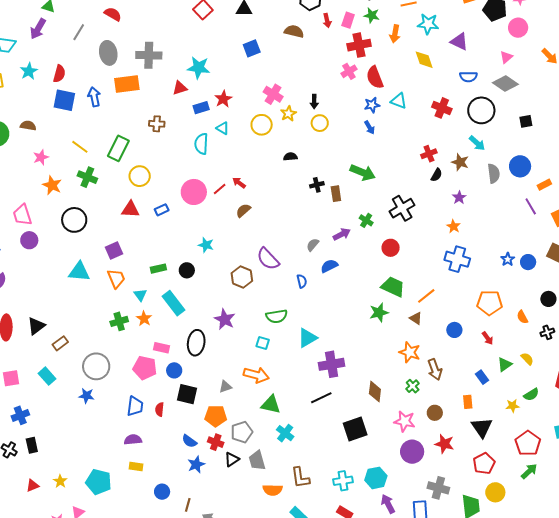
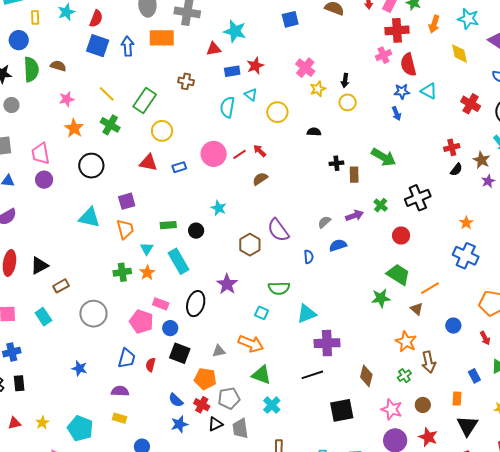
yellow circle: (262, 125) -> (277, 112), moved
purple star: (459, 198) -> (488, 181), moved
blue star: (87, 396) -> (79, 368), moved

